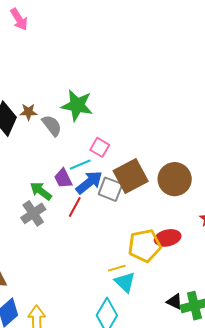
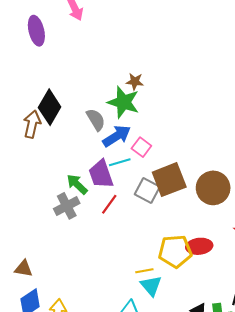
brown star: (28, 112) -> (135, 82), moved
purple trapezoid: (63, 178) -> (101, 174), size x1.4
blue arrow: (89, 182) -> (117, 136), moved

